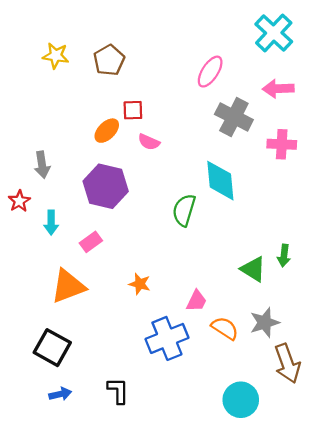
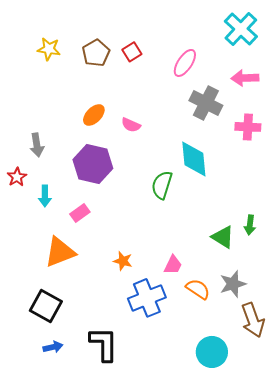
red square: (133, 110) -> (132, 52), moved, turned -30
orange star: (140, 284) -> (123, 261), moved
black L-shape: (118, 391) -> (104, 344), size x1.5

